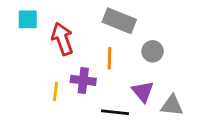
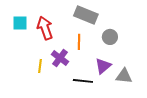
cyan square: (28, 19) -> (20, 23), moved
purple cross: (83, 80) -> (60, 58), turned 30
purple triangle: (143, 92) -> (103, 66), turned 30

